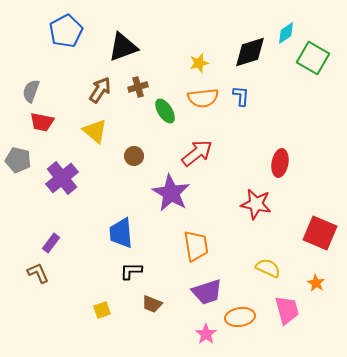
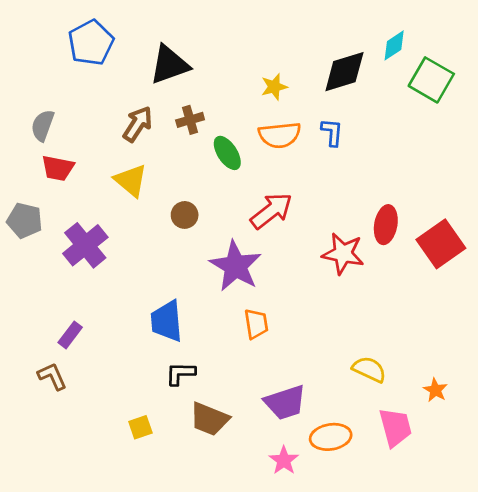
red star: (256, 204) -> (343, 254), moved
red square: (320, 233) -> (441, 244), moved, turned 32
orange trapezoid: (196, 246) -> (256, 324), moved, size x0.7
brown trapezoid: (152, 304) -> (209, 419), size x1.4

